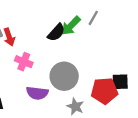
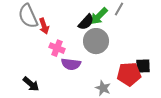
gray circle: (64, 76) -> (96, 41), moved
purple semicircle: (37, 93) -> (71, 64), moved

